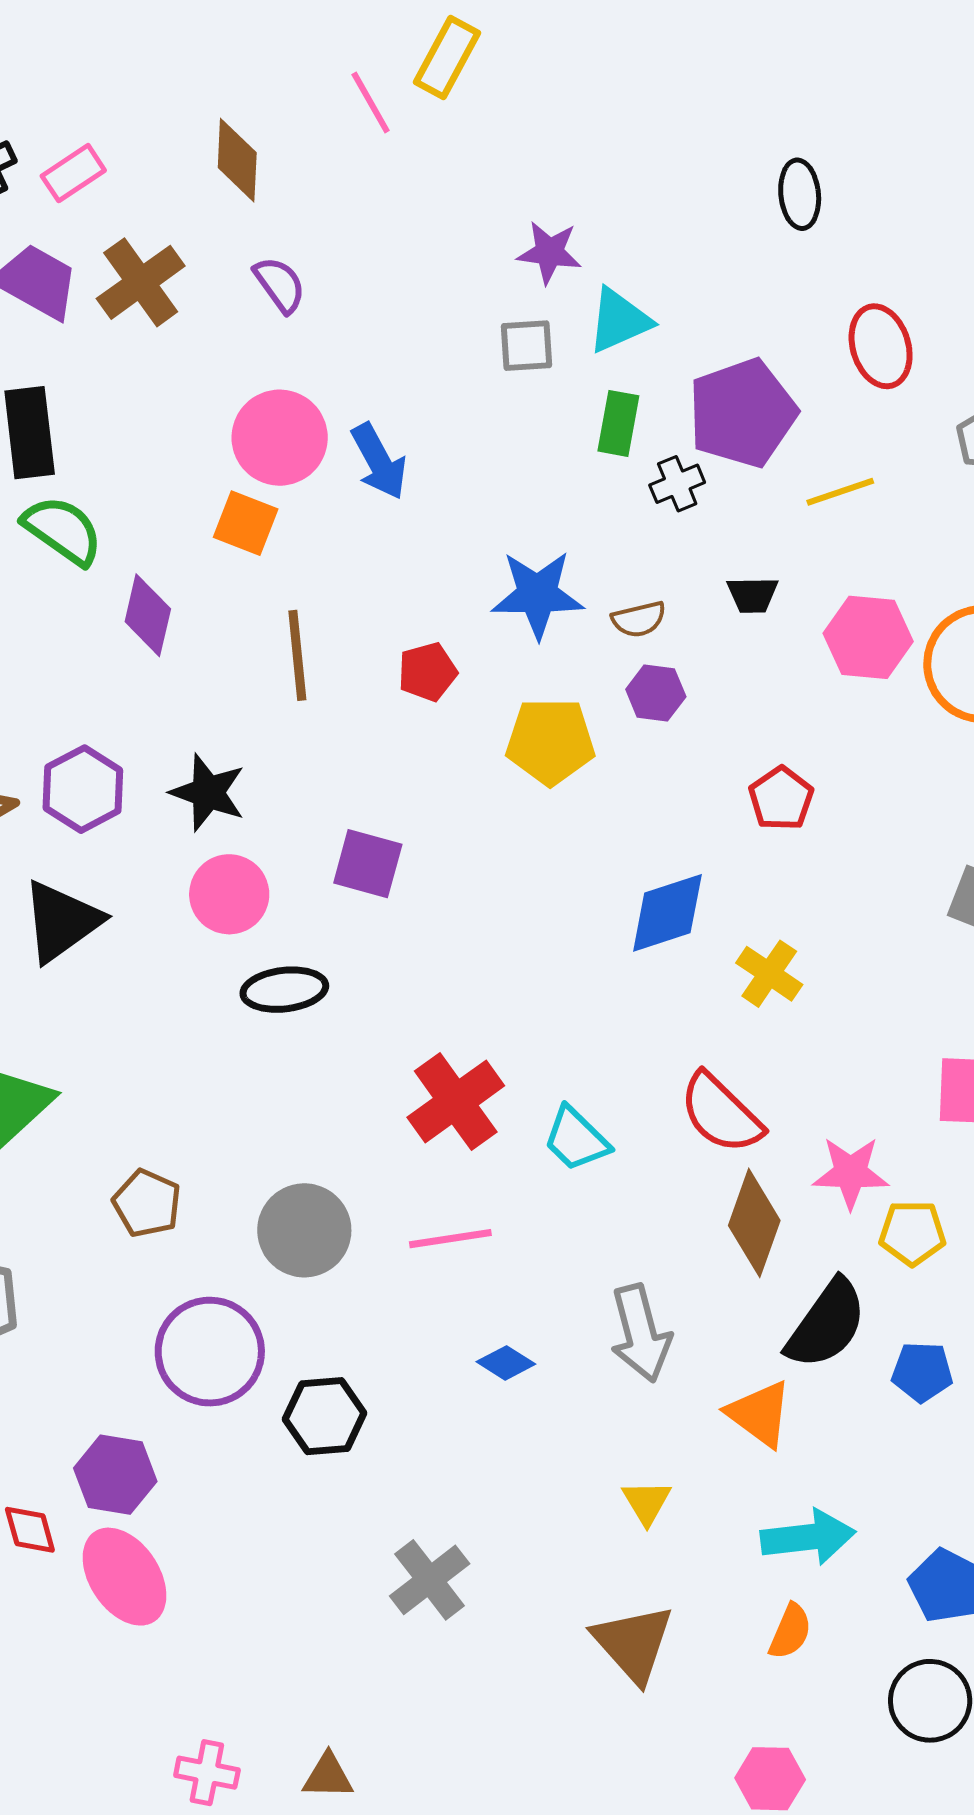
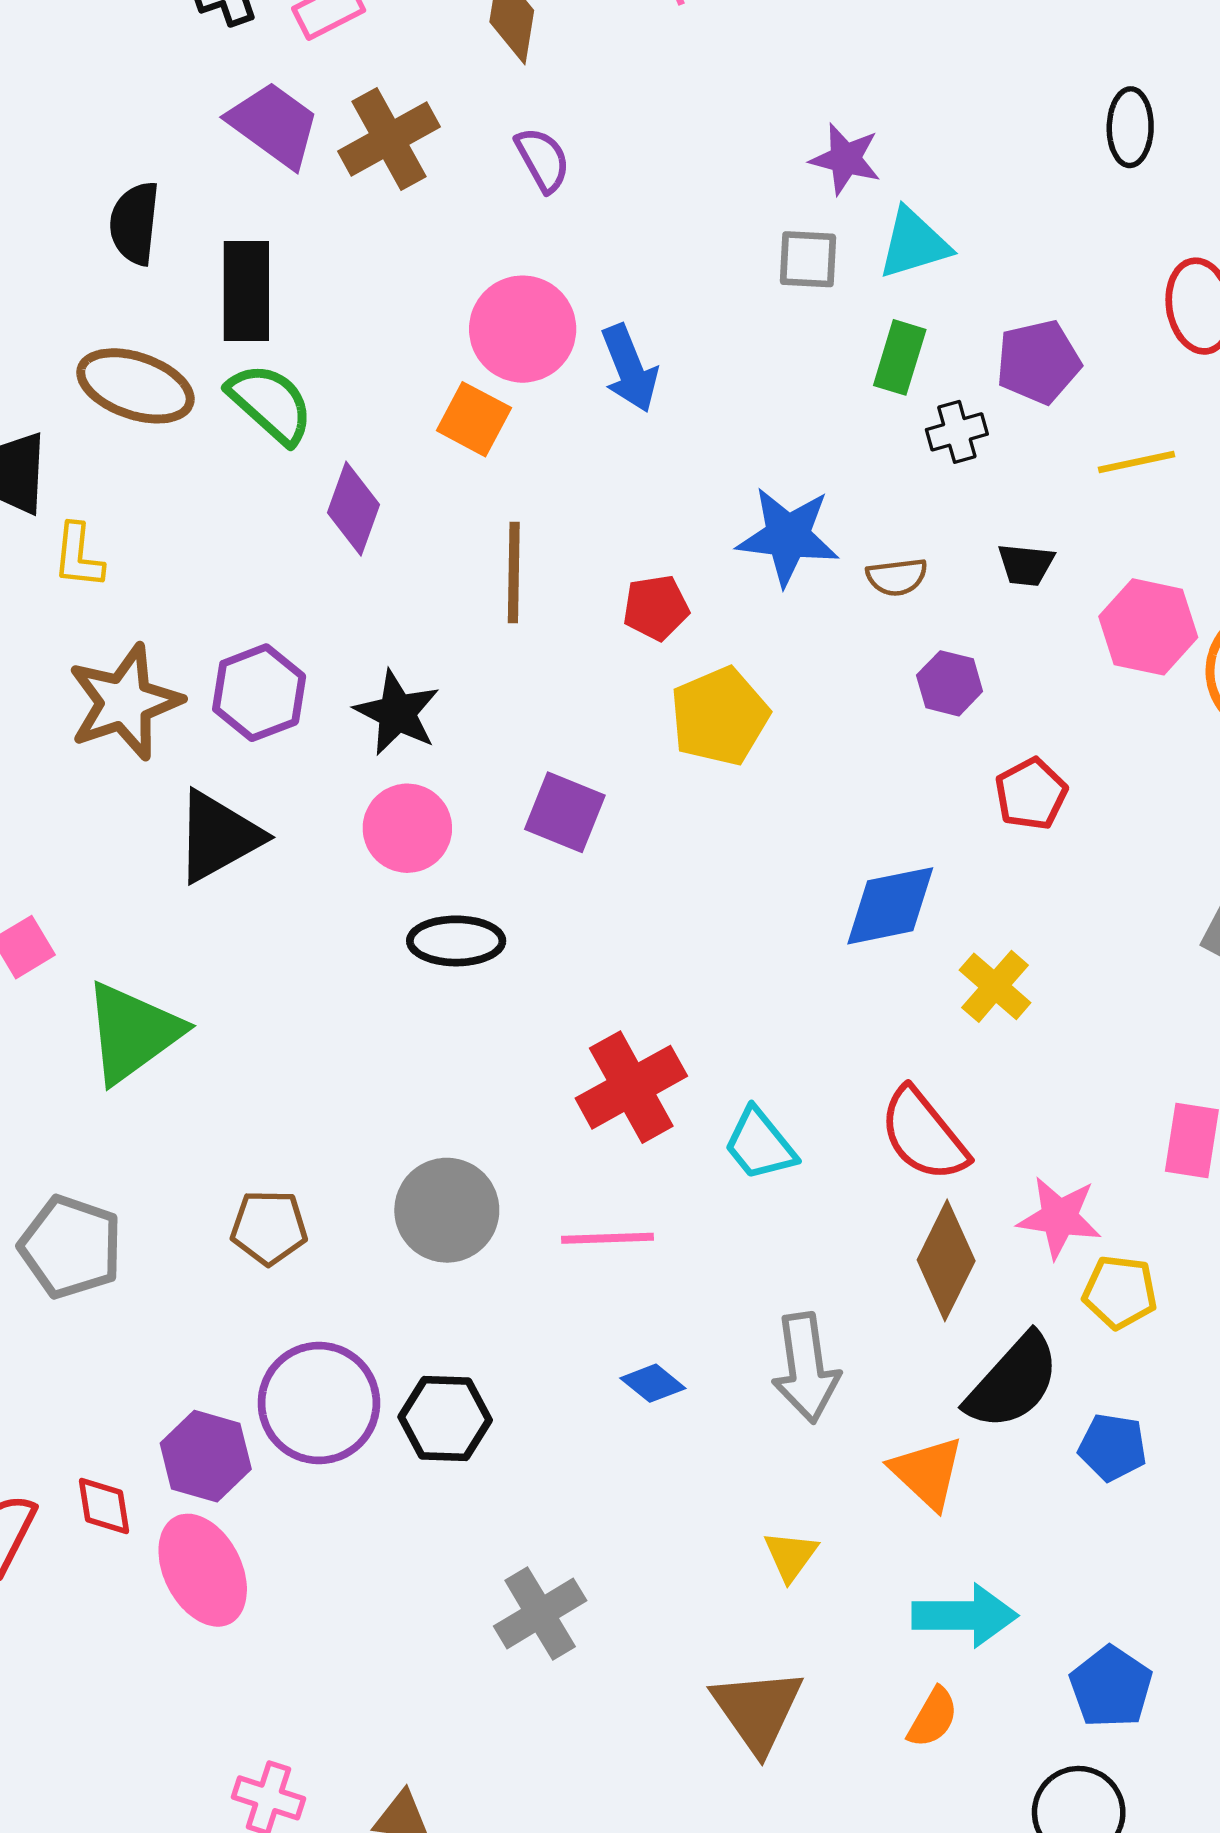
purple pentagon: (742, 413) -> (1038, 362), size x0.7
purple hexagon: (656, 693) -> (950, 683), moved
yellow pentagon: (550, 741) -> (720, 716), moved, turned -30
brown pentagon: (147, 1203) -> (269, 1227), moved, turned -30
purple circle: (210, 1352) -> (319, 1403), moved

